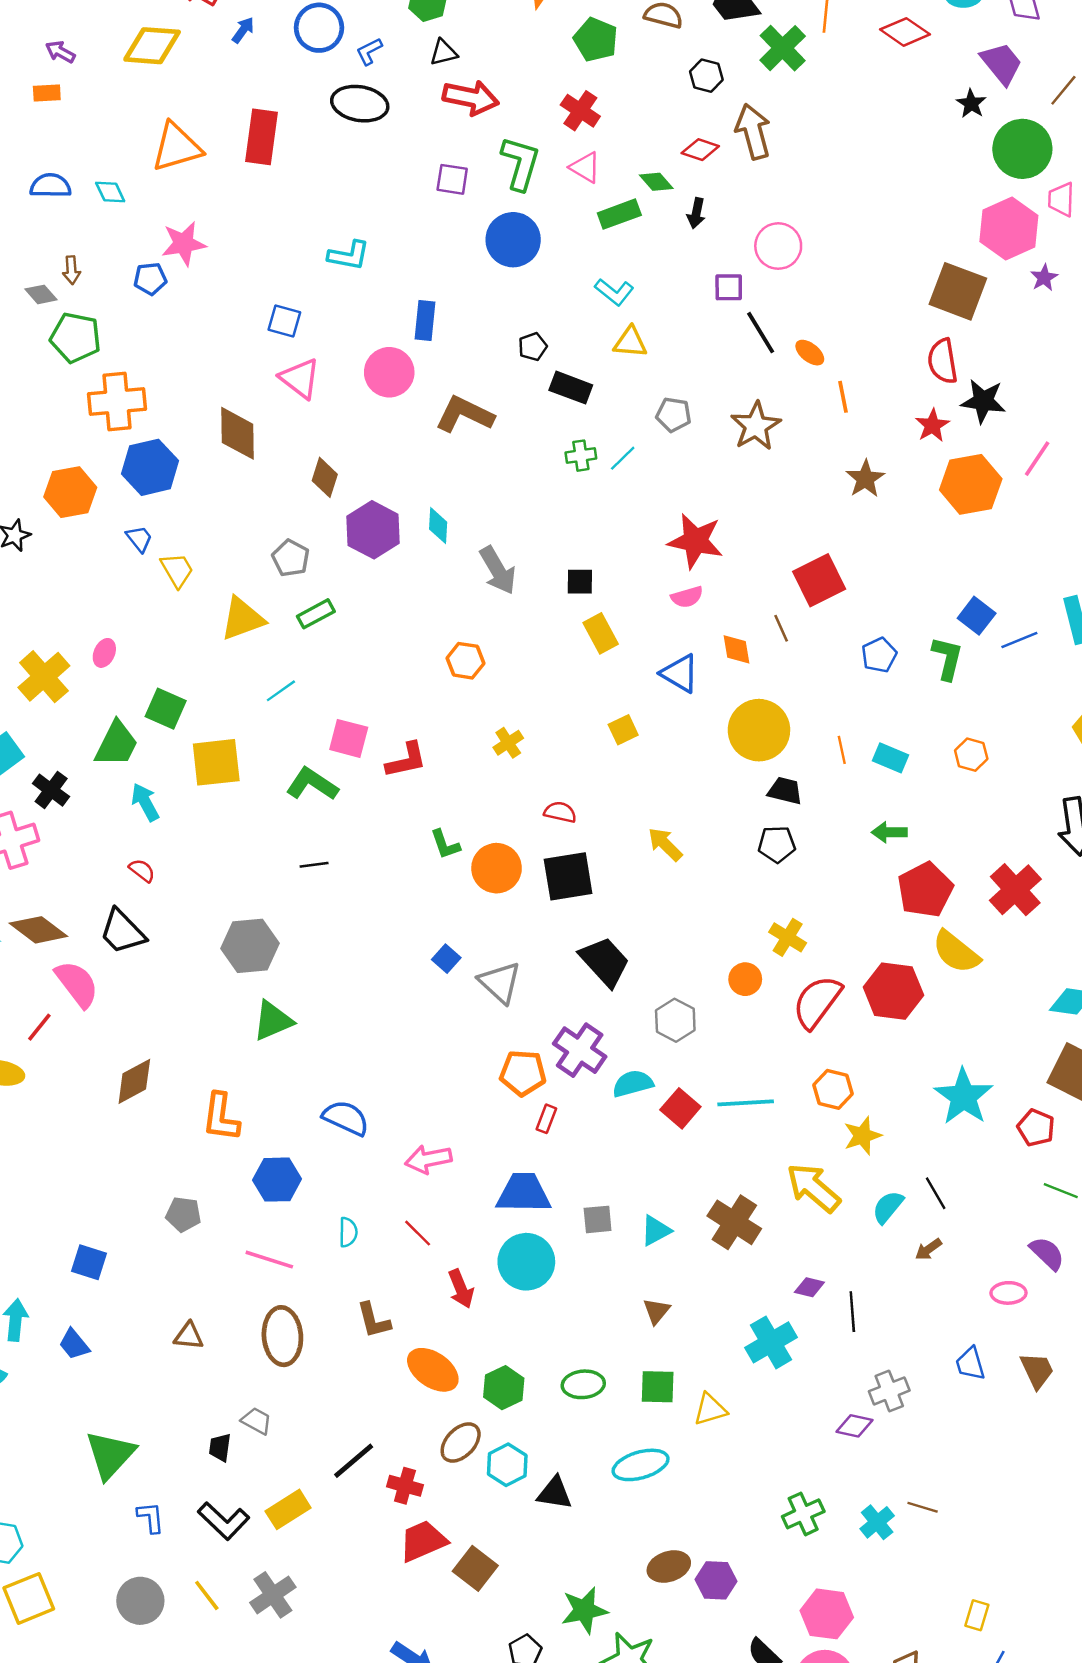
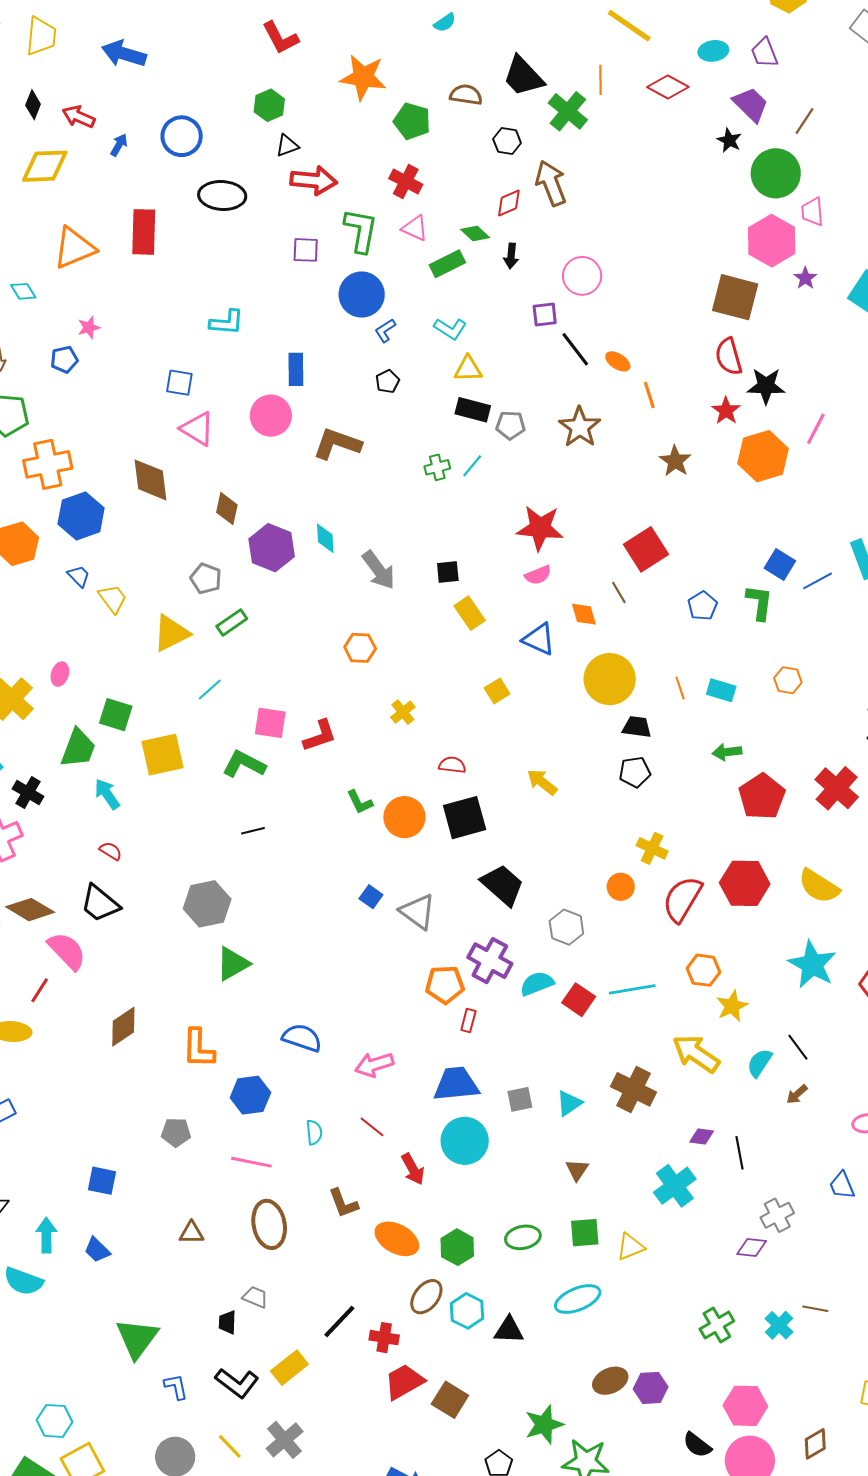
blue L-shape: (369, 51) -> (385, 331), moved
red diamond: (700, 150) -> (509, 203), turned -36
pink star: (184, 244) -> (89, 327), size x0.6
black rectangle: (571, 388) -> (473, 410), moved
yellow semicircle: (956, 952) -> (819, 886), moved

